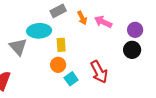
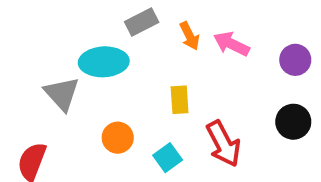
yellow rectangle: (61, 45) -> (180, 100), moved
black circle: (132, 50) -> (293, 122), moved
orange circle: (58, 65) -> (118, 138), moved

